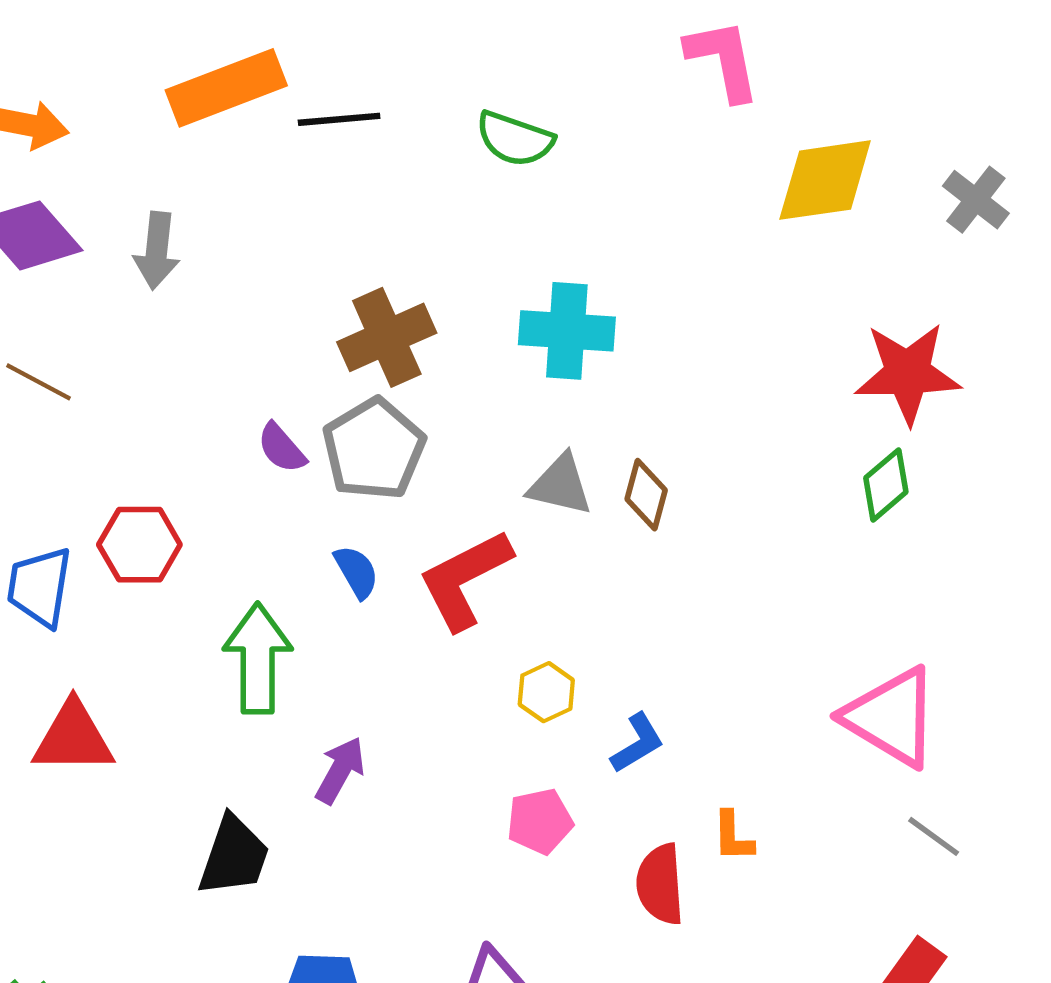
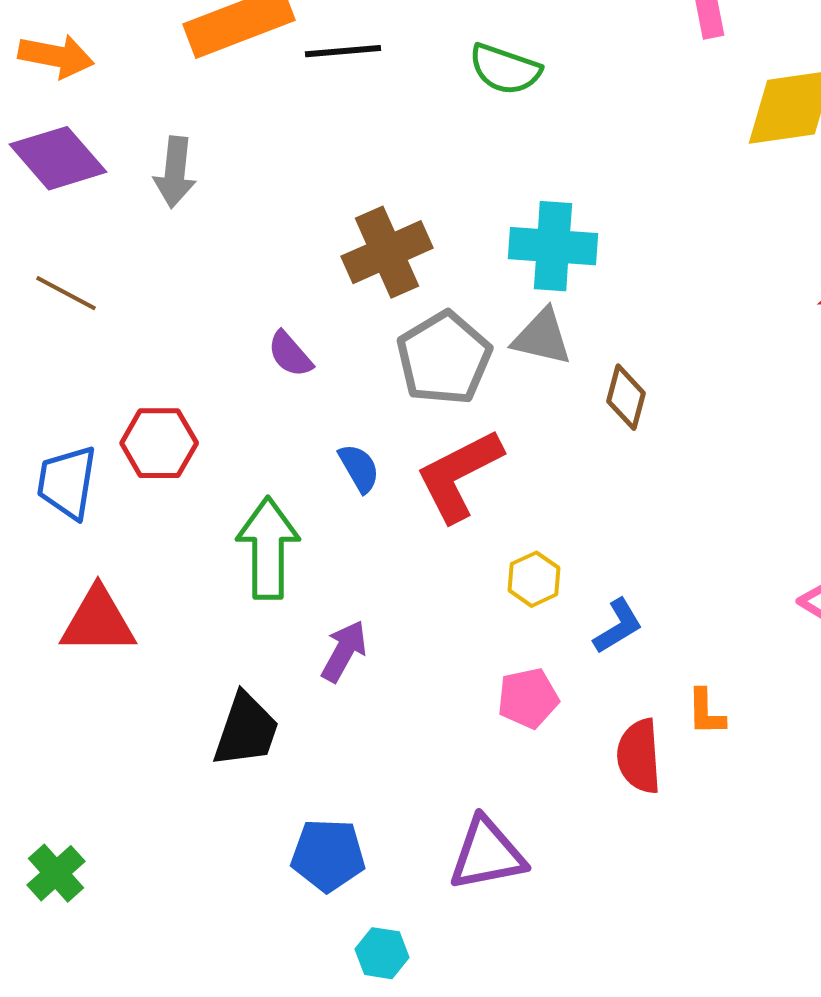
gray pentagon: (374, 449) -> (444, 358), moved
gray triangle: (560, 485) -> (542, 337), moved

